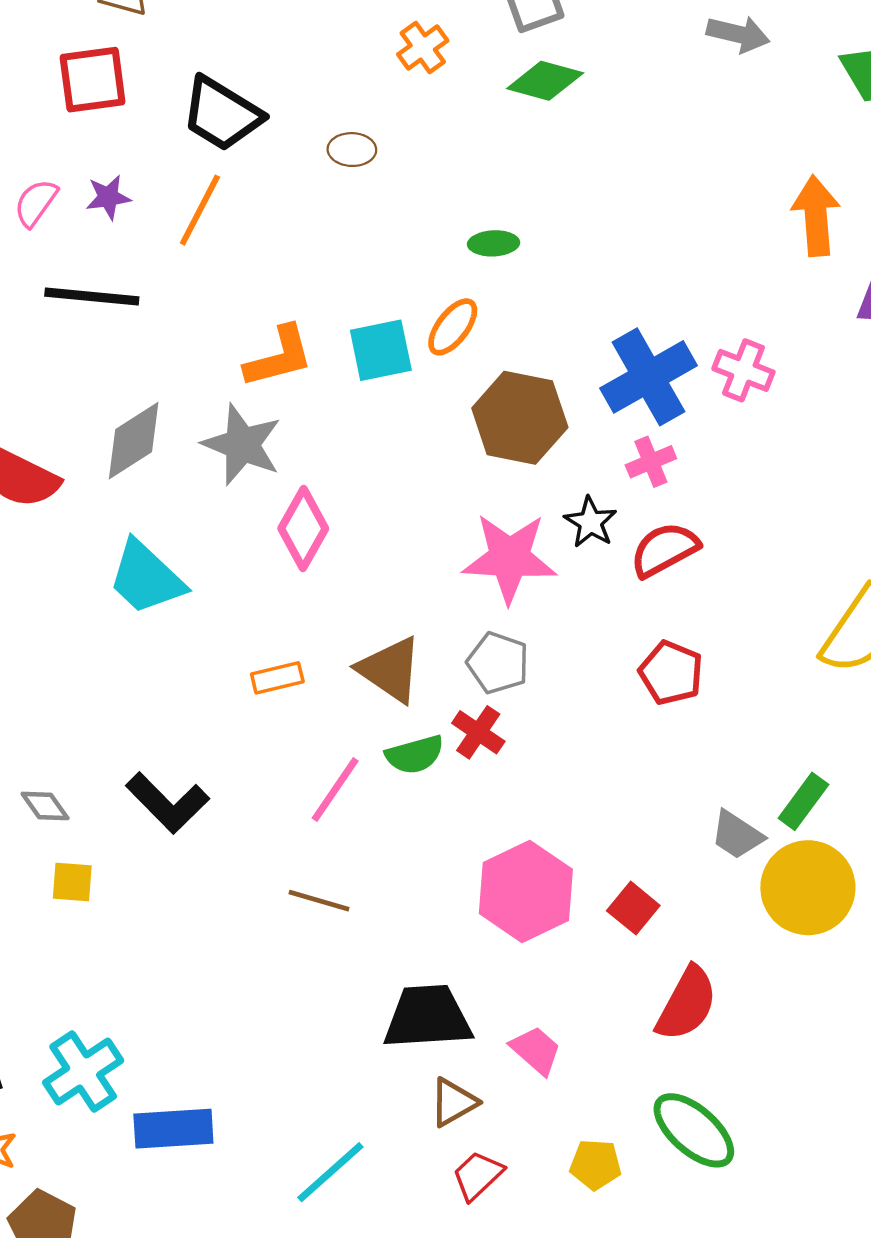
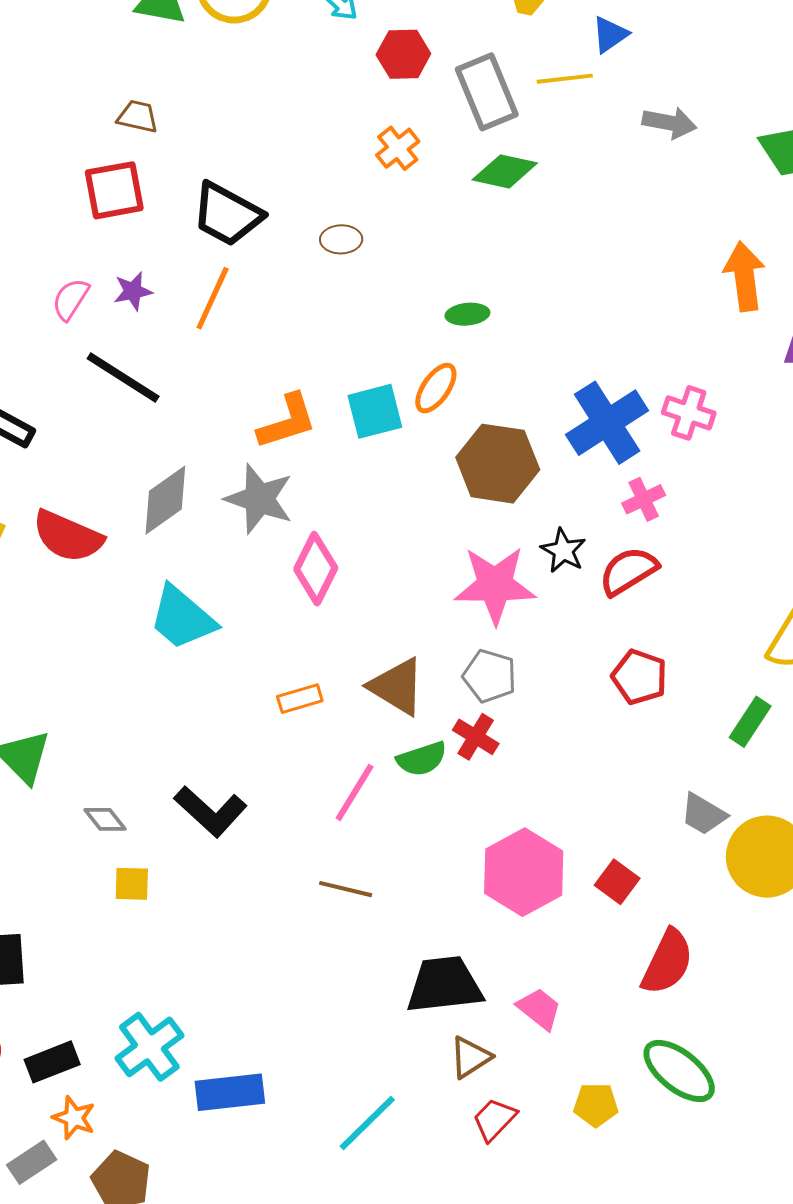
black line: (92, 297) -> (123, 378), turned 30
pink cross: (651, 462) -> (644, 499), moved
green rectangle: (803, 801) -> (750, 722), moved

